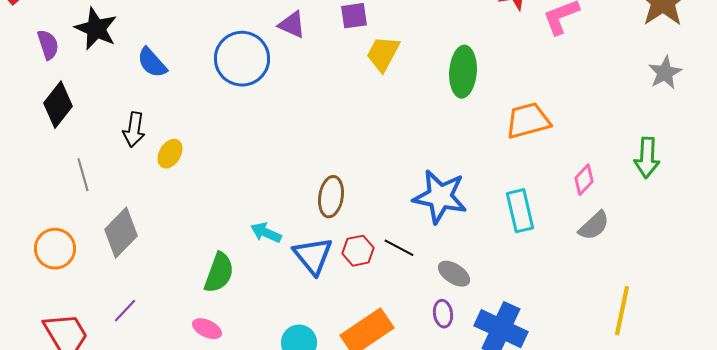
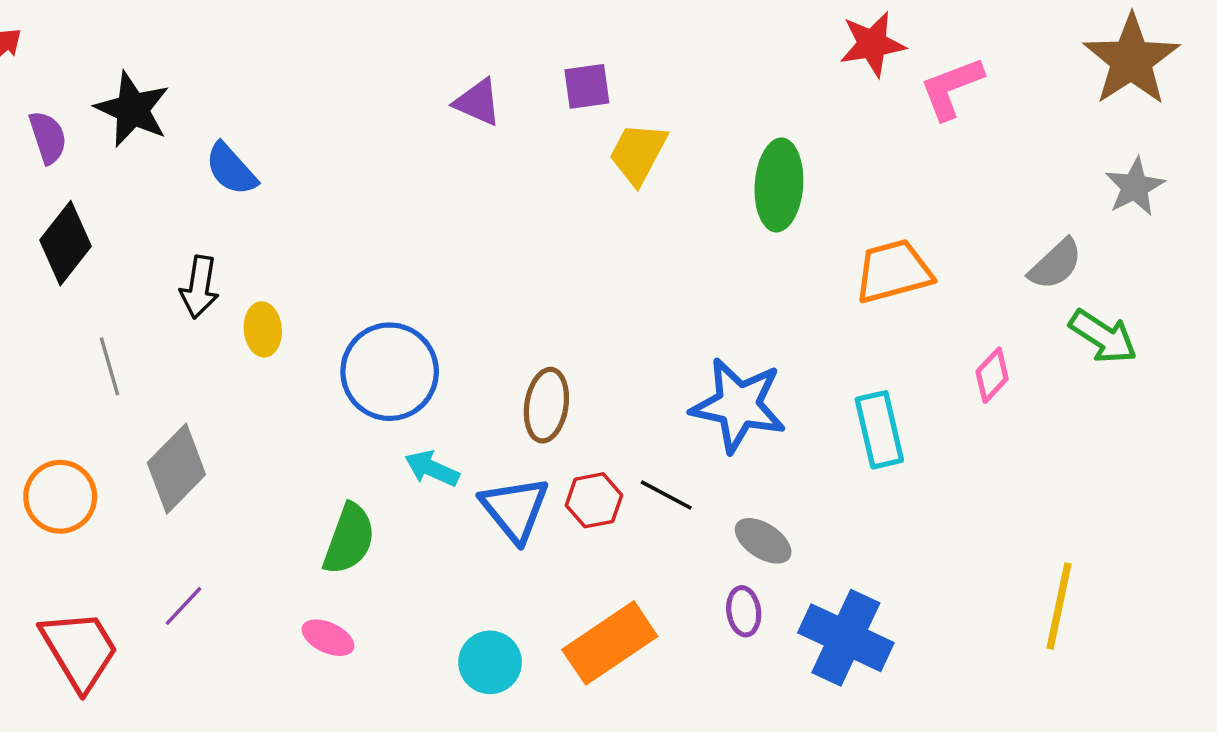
blue circle: (242, 59) -> (390, 372), moved
yellow ellipse: (170, 154) -> (263, 329), turned -36
green arrow: (647, 158) -> (1103, 336), turned -60
gray semicircle: (594, 226) -> (1056, 264), moved

